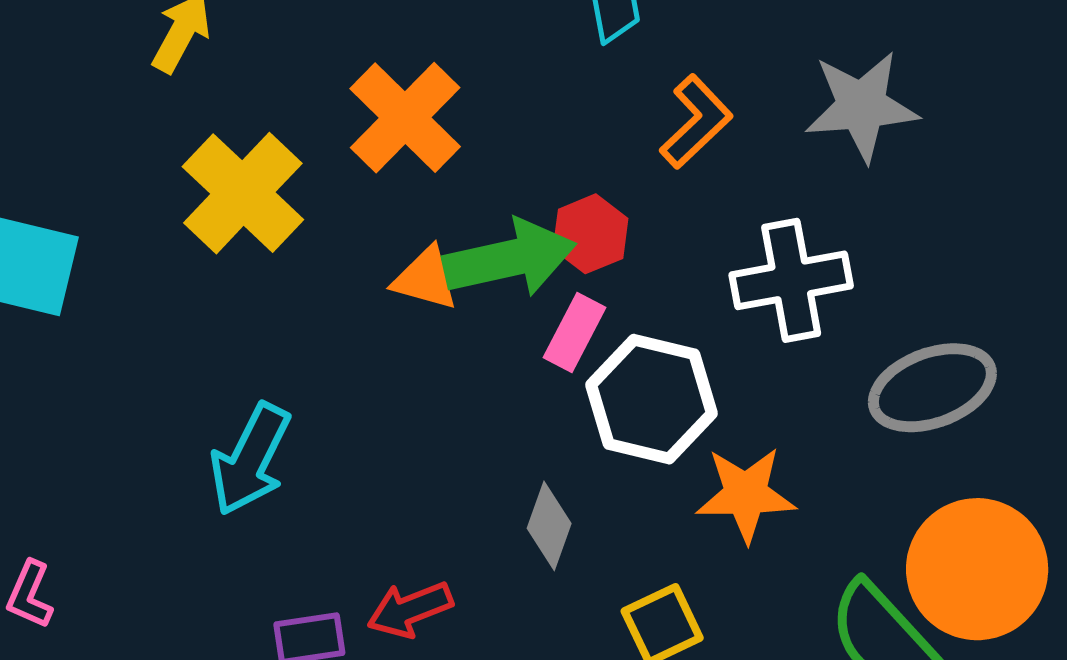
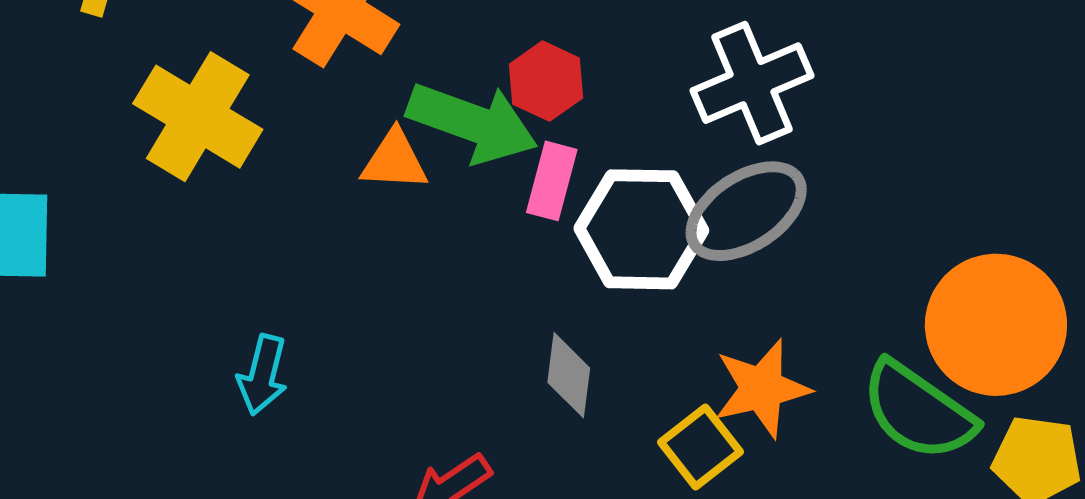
green arrow: (510, 258) -> (472, 123), turned 45
gray ellipse: (932, 388) -> (746, 211), moved
cyan arrow: (250, 459) -> (263, 375), size x0.7
orange star: (746, 494) -> (762, 388), moved

